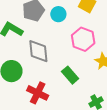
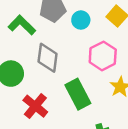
green rectangle: (70, 75) -> (78, 94), size x1.4

